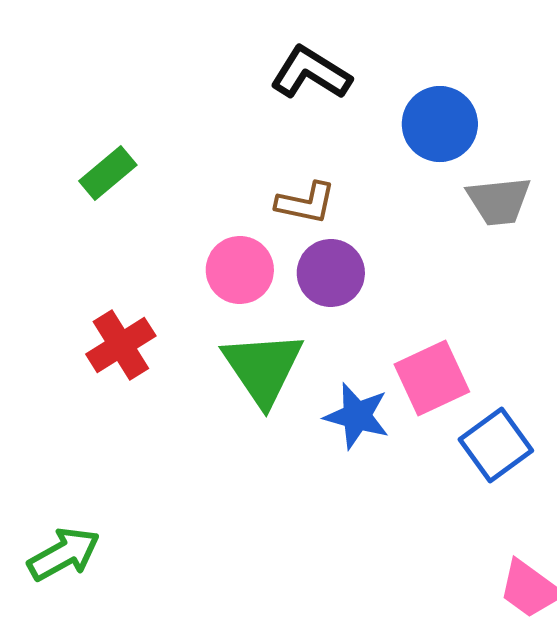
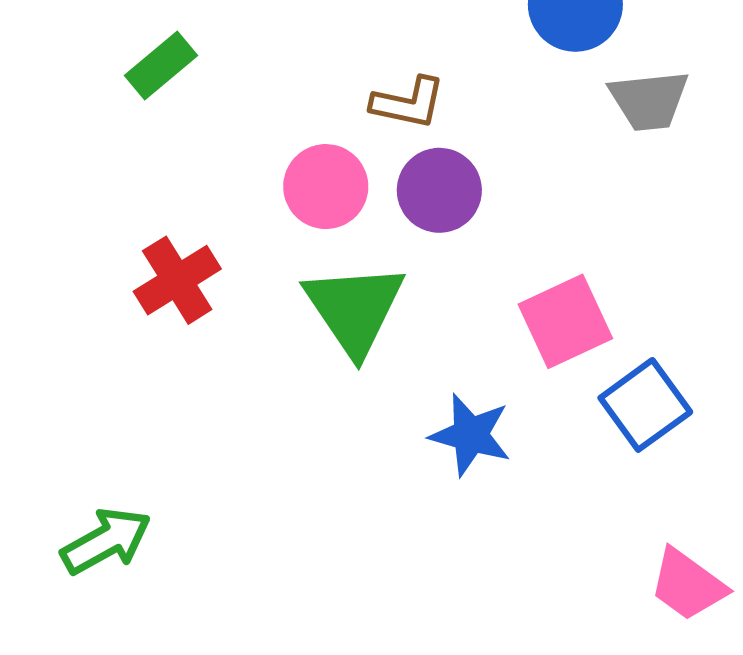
blue star: (357, 416) -> (471, 435), moved

